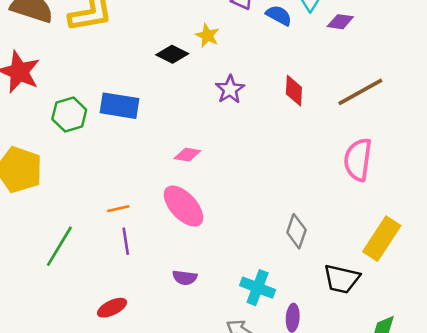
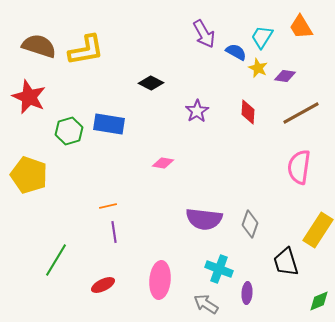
purple diamond: (340, 22) -> (285, 76), moved
yellow star: (207, 35) -> (258, 68), moved
pink ellipse: (184, 206) -> (160, 280), moved, turned 48
green line: (59, 246) -> (56, 260), moved
purple semicircle: (185, 278) -> (204, 219), moved, size x1.8
black trapezoid: (342, 279) -> (286, 262), turned 60

